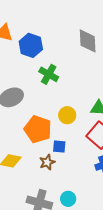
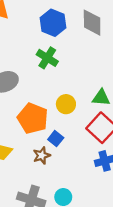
blue hexagon: (31, 45) -> (53, 23), moved
blue square: (59, 147) -> (56, 139), turned 32

